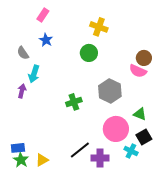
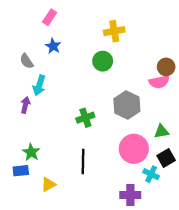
yellow cross: (99, 27) -> (114, 31), turned -30
pink semicircle: (138, 71) -> (159, 82), turned -36
green triangle: (140, 114) -> (161, 131), turned -32
black line: (80, 150) -> (83, 161), moved, turned -50
purple cross: (100, 158) -> (130, 195), moved
green star: (21, 160) -> (31, 152), moved

